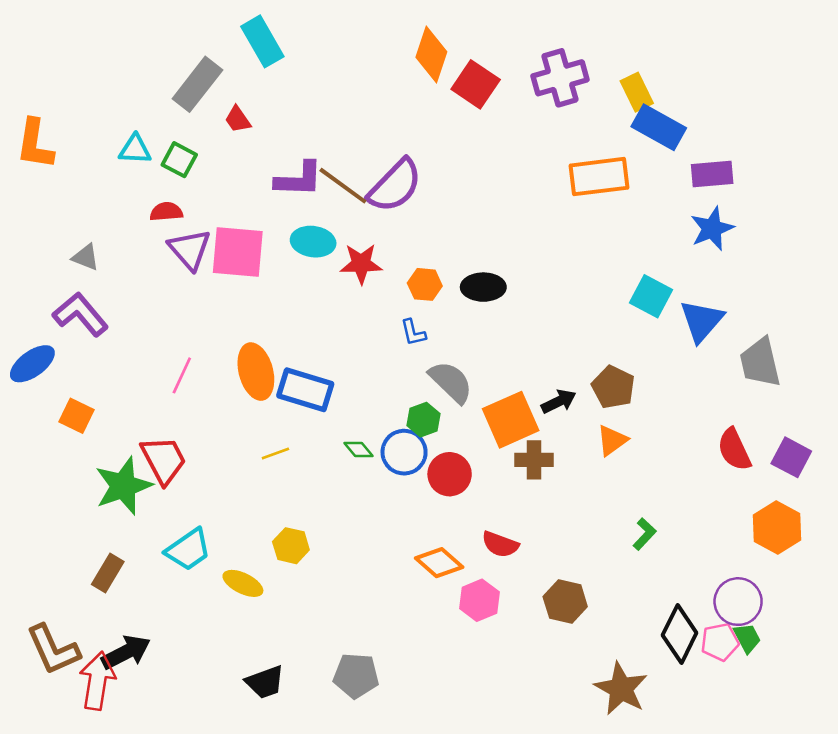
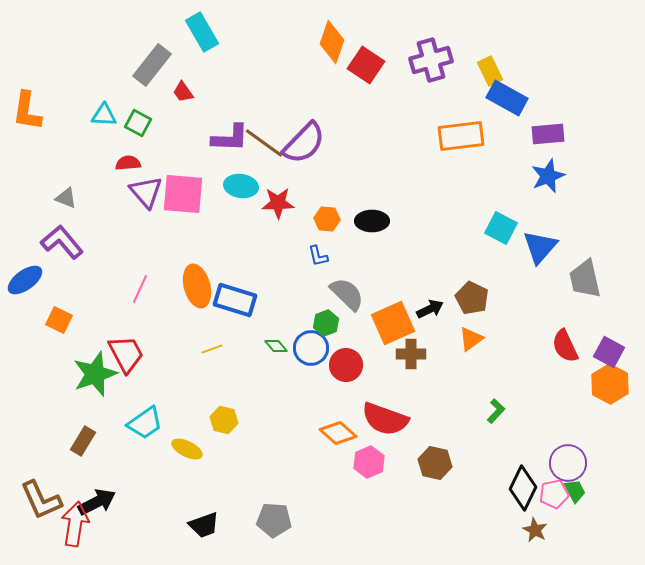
orange hexagon: (777, 528) -> (610, 384), moved
red semicircle: (500, 544) -> (385, 419), size x1.6
brown star: (621, 689) -> (535, 530), moved, size x0.6

